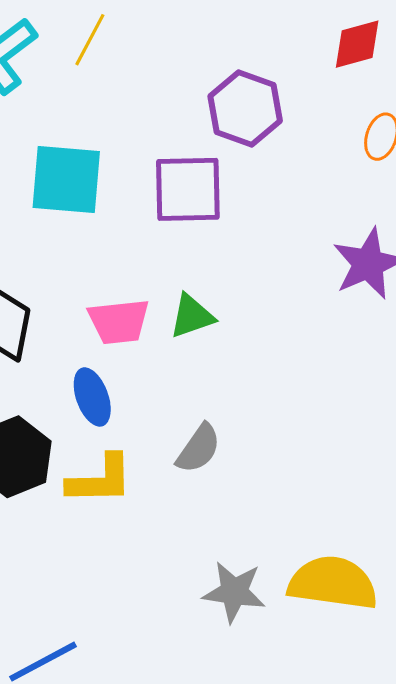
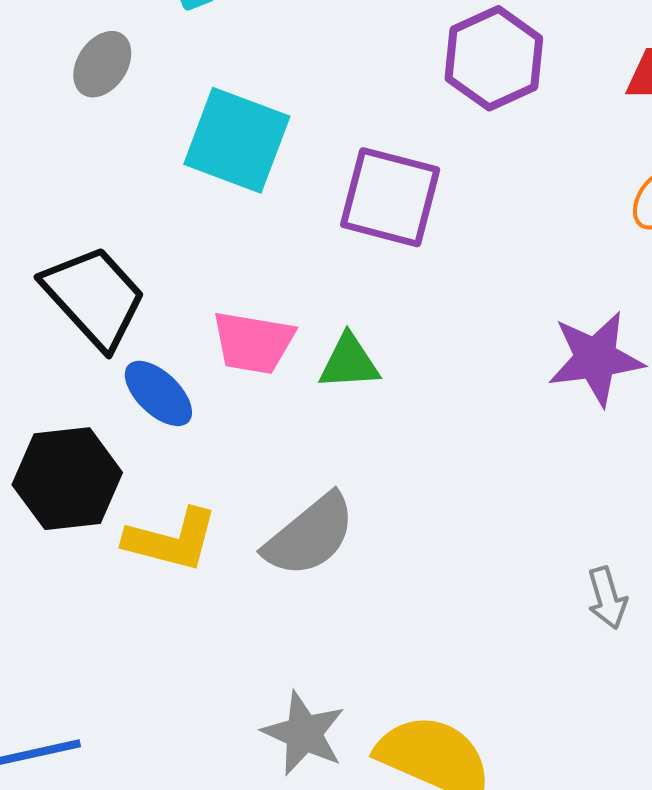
purple hexagon: (245, 109) -> (494, 58), moved
blue ellipse: (92, 397) -> (158, 393), moved, turned -42
gray semicircle: (199, 448) -> (310, 535), size x1.4

